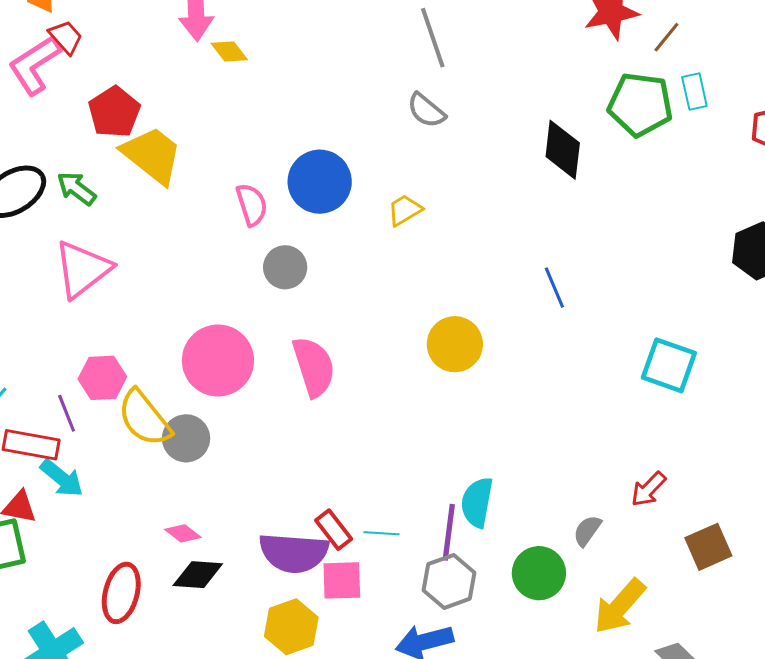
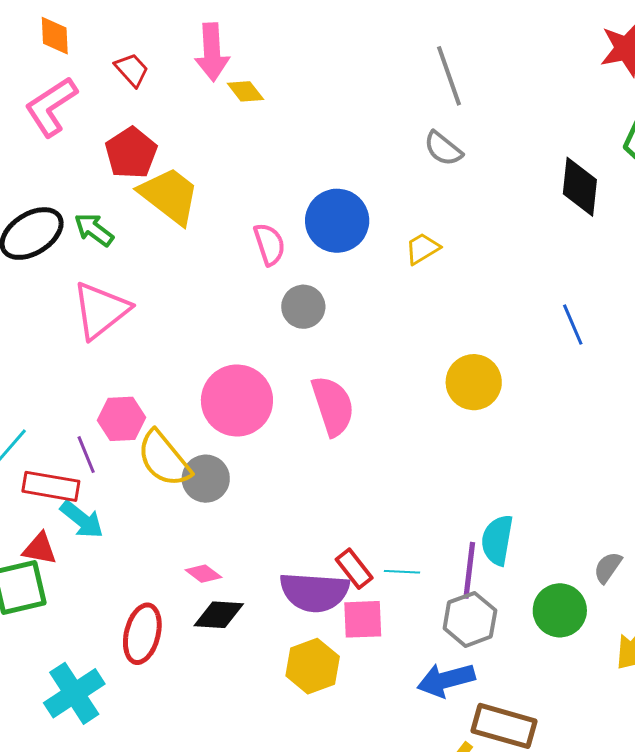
red trapezoid: (66, 37) -> (132, 70), moved

